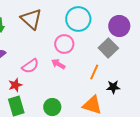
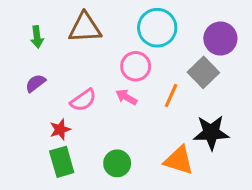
brown triangle: (31, 19) -> (85, 28), turned -45
orange line: (94, 72) -> (171, 96), moved
black star: (113, 87) -> (211, 133), size x1.6

